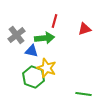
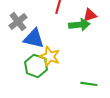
green arrow: (45, 38) -> (79, 25), moved
blue triangle: (32, 51) -> (34, 38), size x1.5

